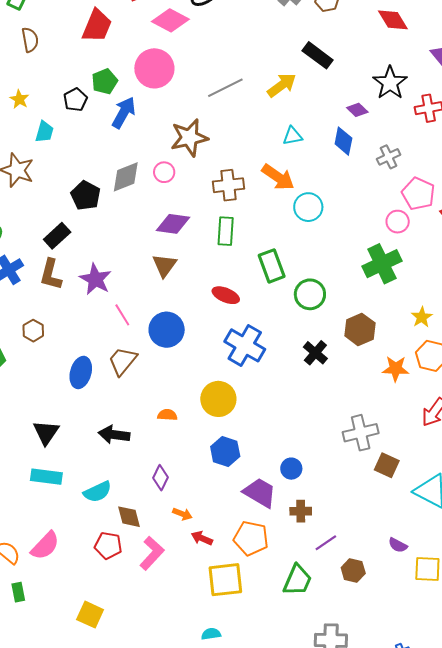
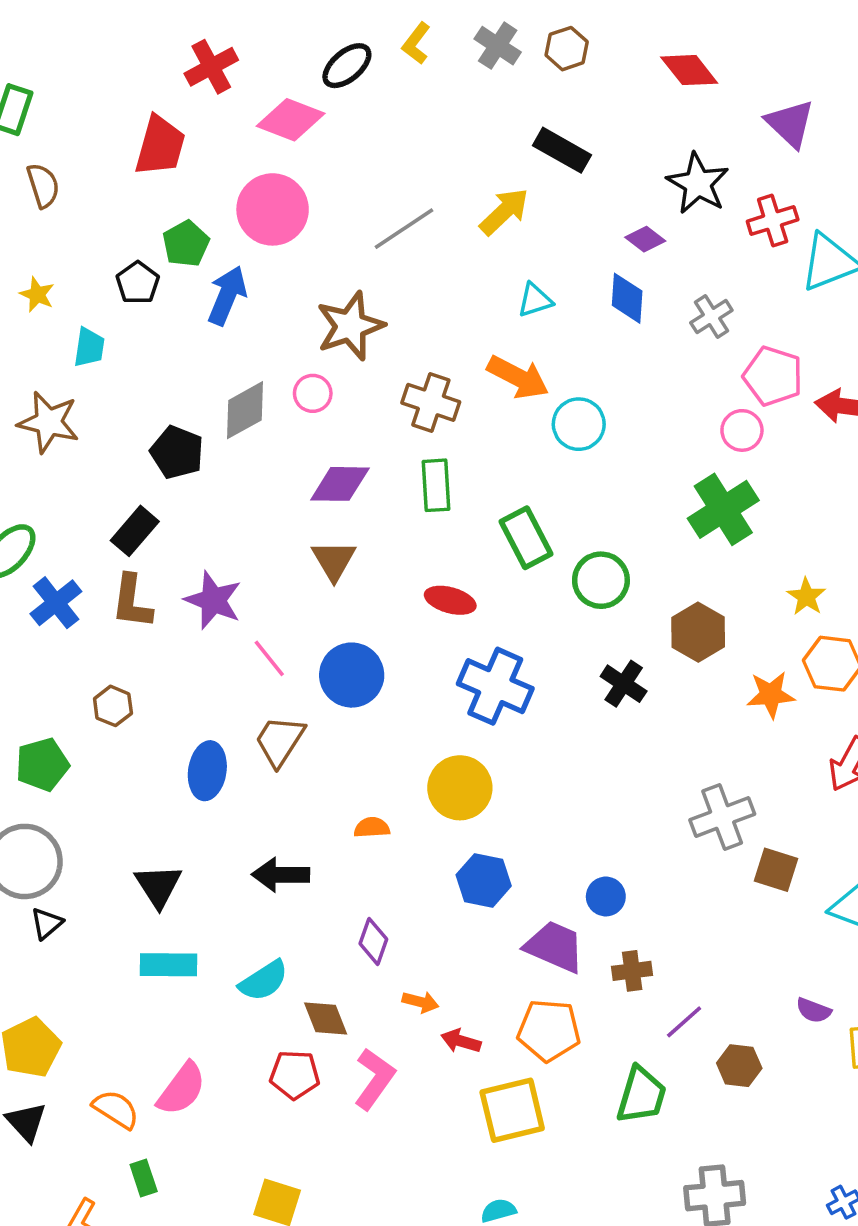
brown cross: (228, 185) -> (431, 402), turned 32

